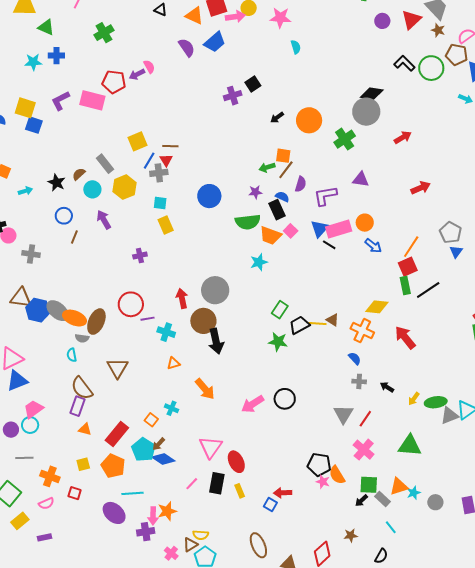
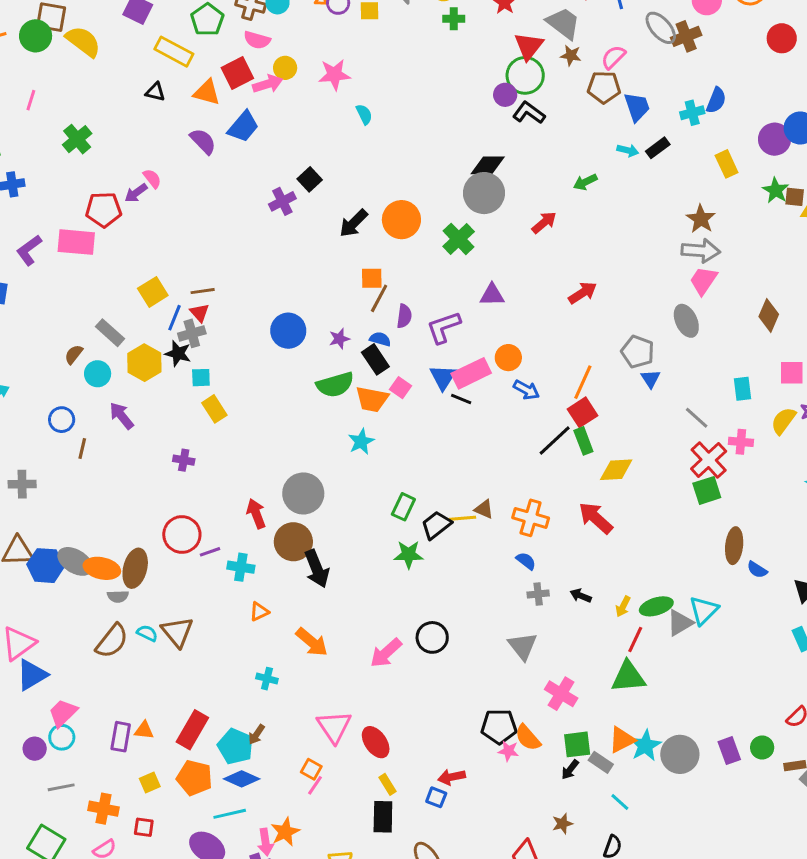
purple circle: (382, 21) -> (505, 95), moved
green circle: (431, 68) -> (525, 75), moved
black arrow: (277, 118) -> (354, 223), size x1.5
green arrow: (267, 167) -> (585, 182), moved
black star: (57, 183) -> (178, 354), moved
blue circle: (209, 196) -> (288, 331), moved
purple cross: (140, 255) -> (184, 460), turned 32
black line: (428, 290) -> (555, 440), moved
yellow diamond: (377, 307) -> (616, 470), moved
cyan semicircle: (72, 355) -> (147, 633), moved, turned 136
brown semicircle: (82, 388) -> (112, 641), moved, turned -95
purple rectangle: (77, 406) -> (121, 737), moved
red line: (365, 419) -> (635, 640), moved
orange square: (151, 420) -> (311, 769), moved
blue diamond: (163, 459) -> (242, 779), moved
black rectangle: (217, 483) -> (383, 817), moved
cyan star: (414, 493) -> (645, 746), size x1.5
gray circle: (435, 502) -> (680, 754), size x1.6

